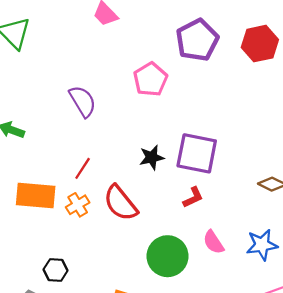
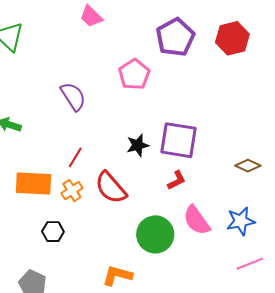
pink semicircle: (213, 242) -> (197, 220), size x1.4
black hexagon: (56, 270) -> (53, 232), moved

